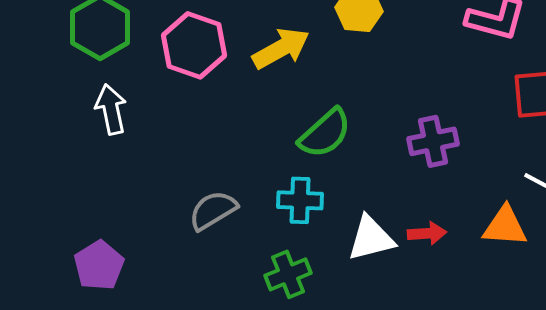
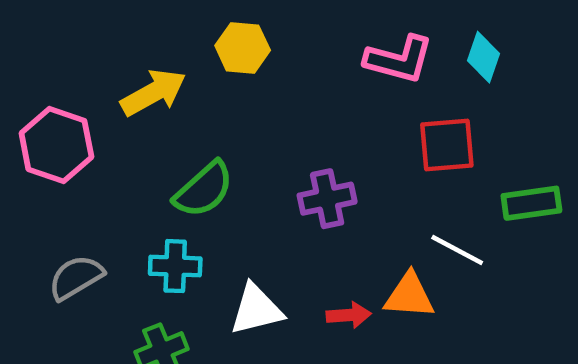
pink hexagon: (194, 45) -> (56, 145), moved
red arrow: (427, 233) -> (349, 315), moved

